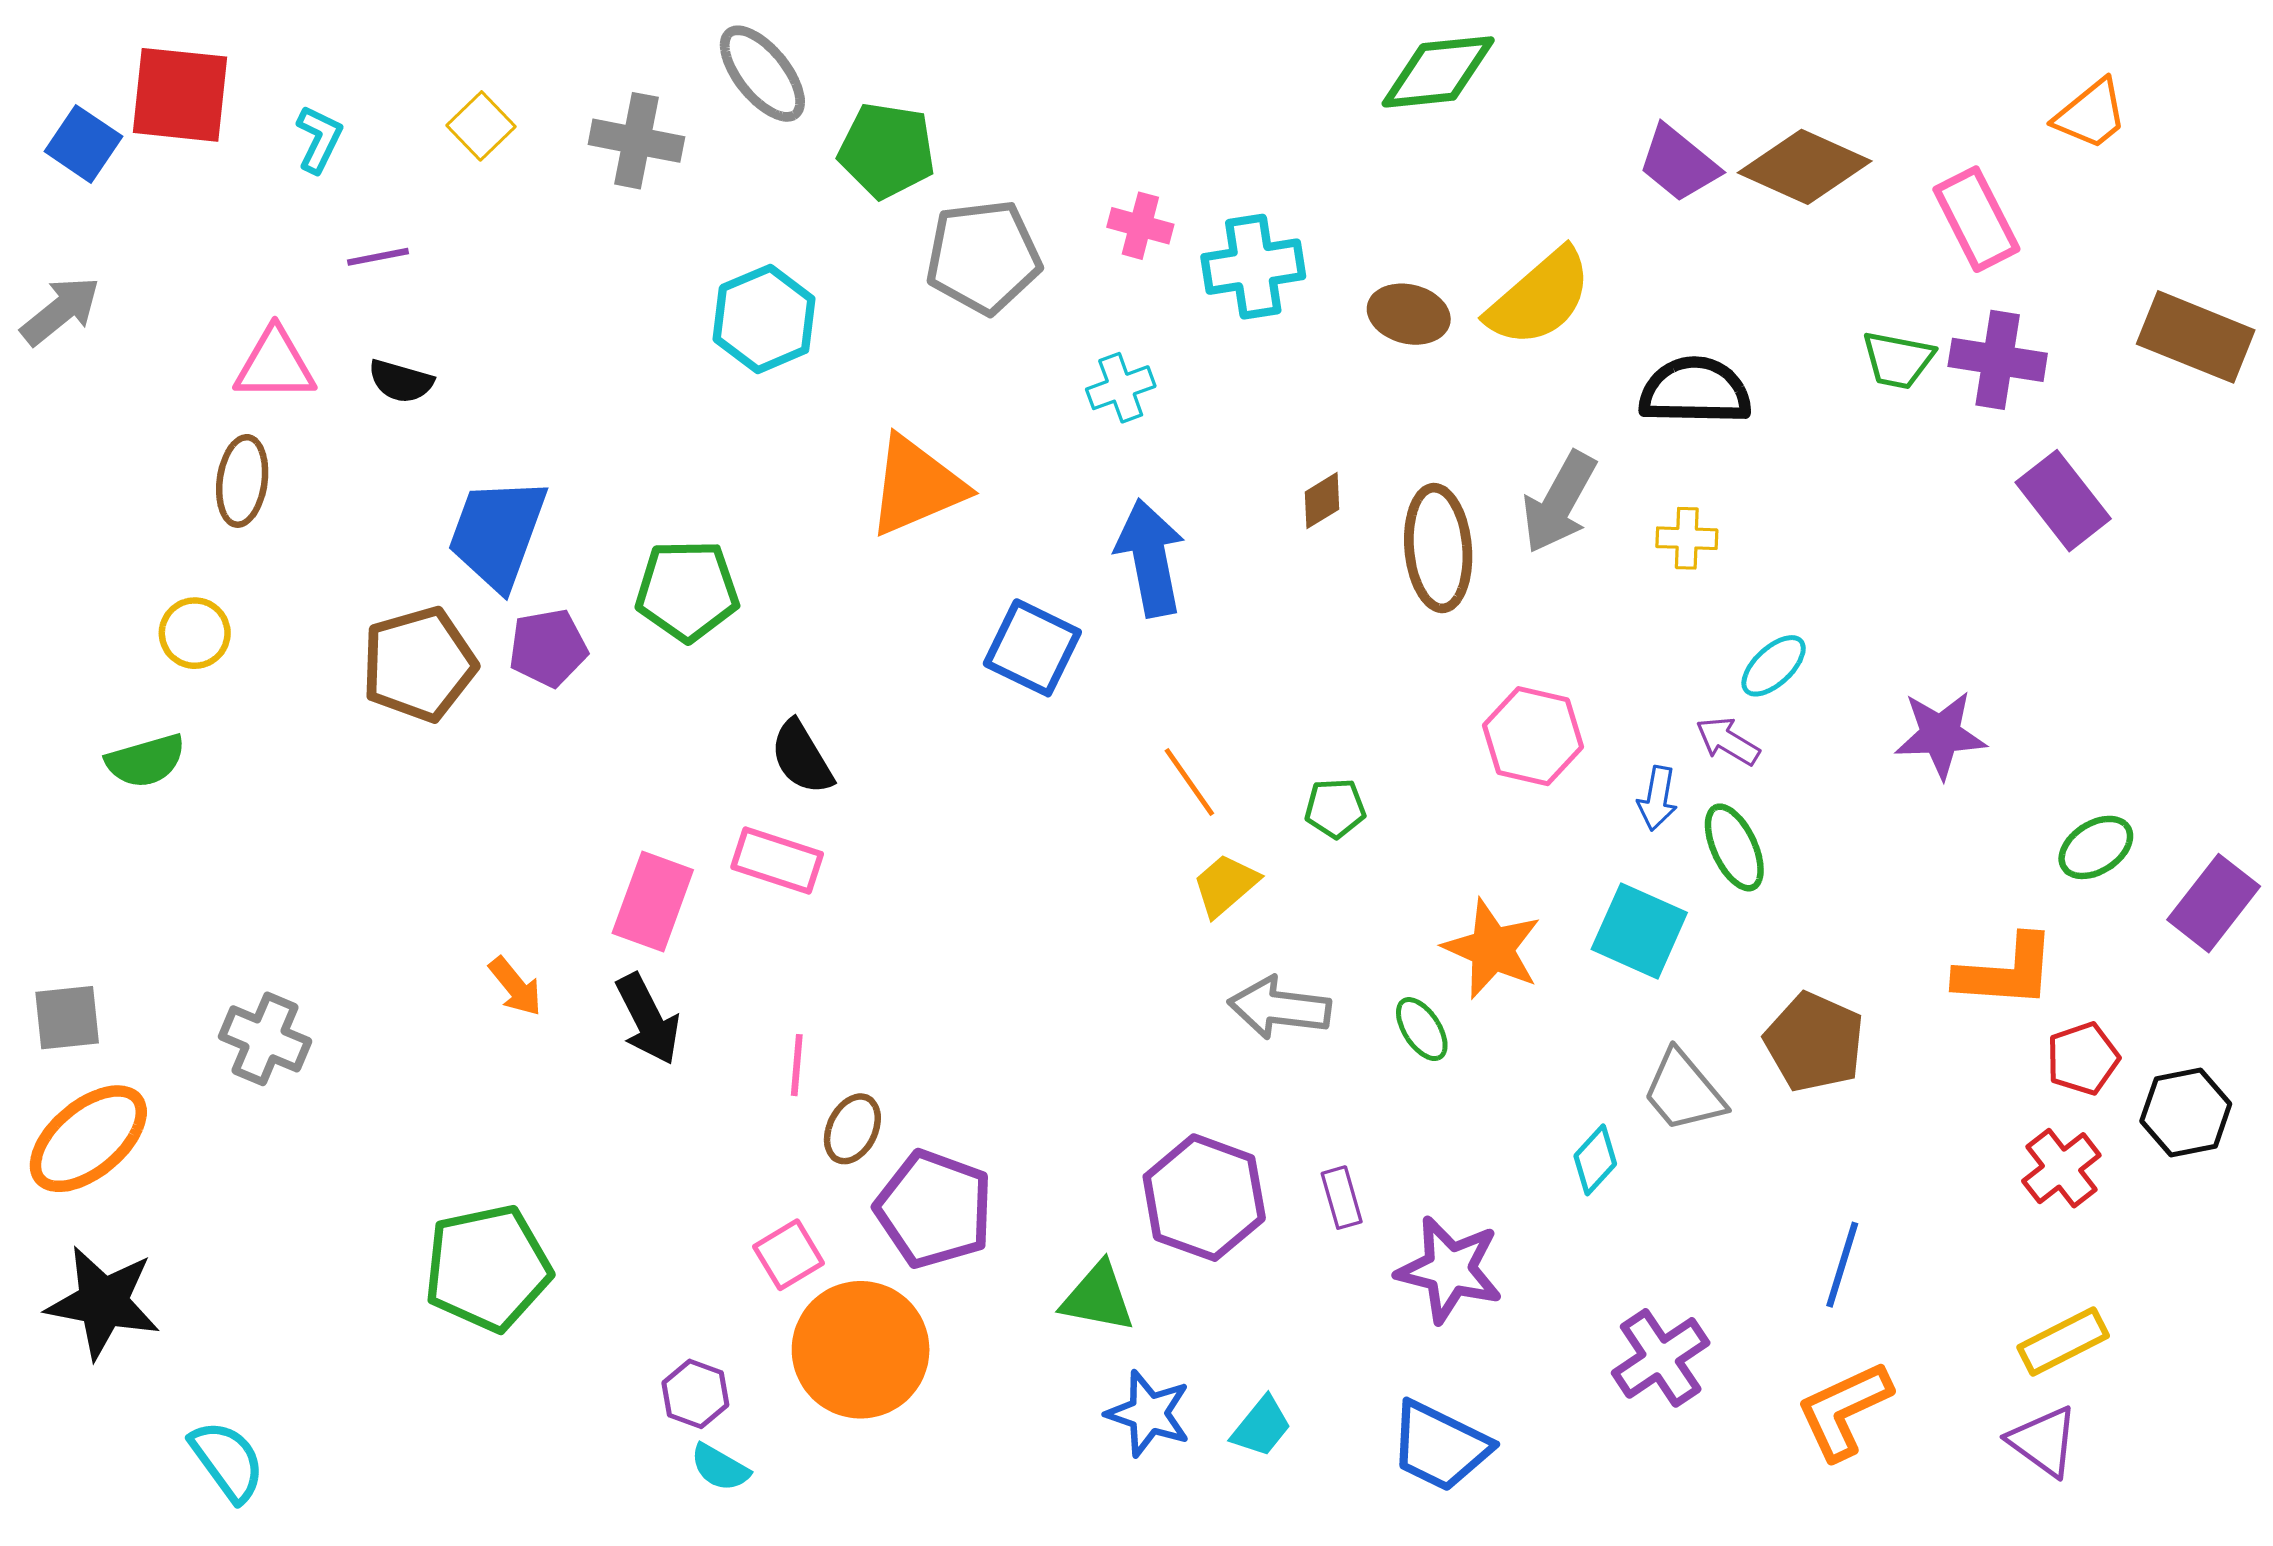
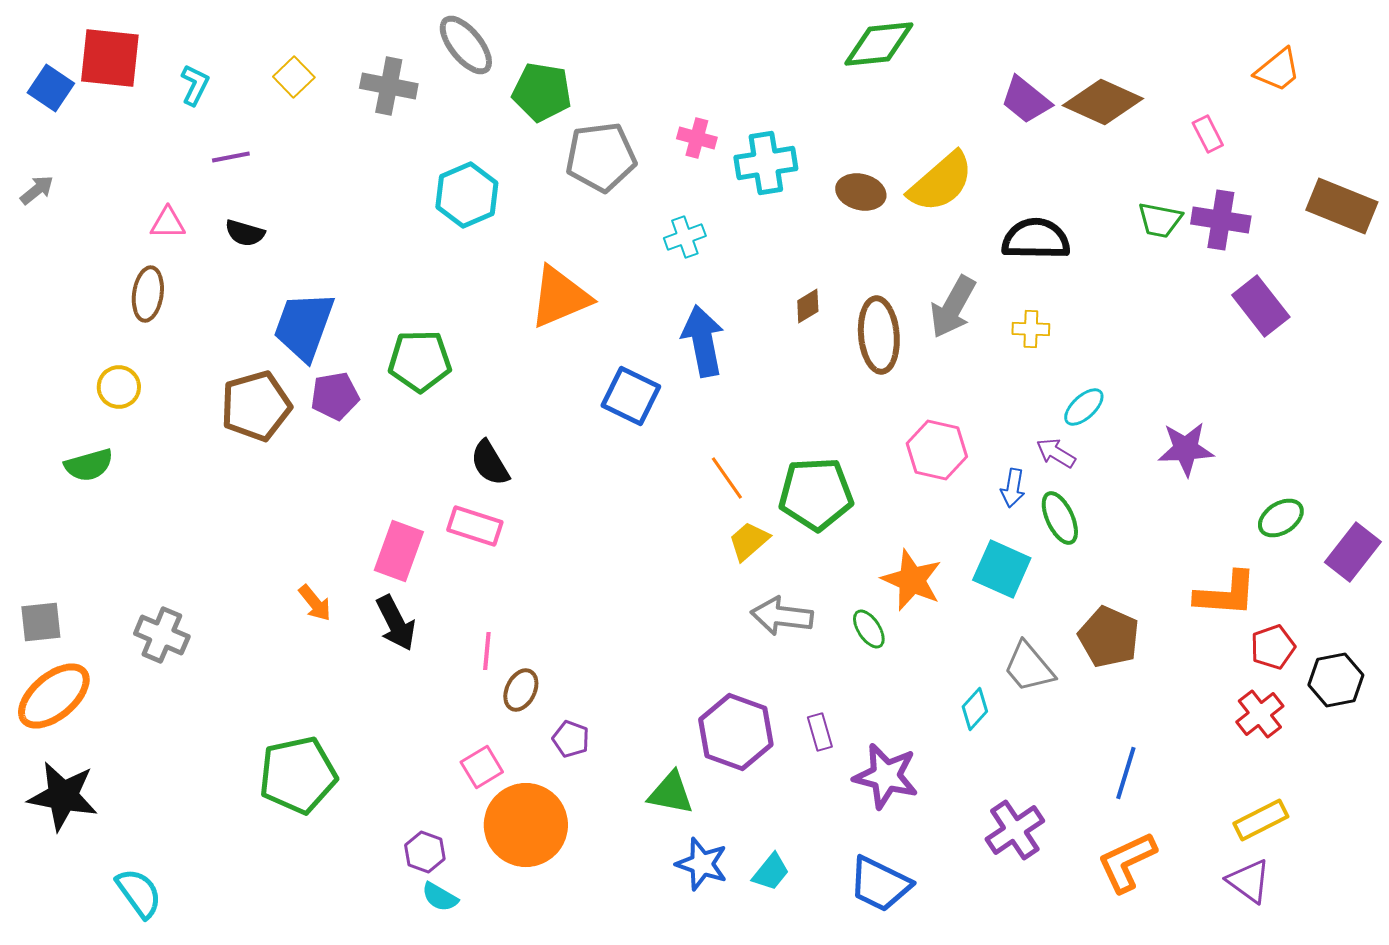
pink rectangle: (1976, 219) -> (1208, 134), size x0.6
gray arrow: (61, 311) -> (37, 190), size x0.7
pink triangle: (275, 365) -> (168, 223), size x0.7
green pentagon: (1335, 808) -> (816, 494), size x2.0
purple pentagon: (934, 1209) -> (571, 739), size x0.5

